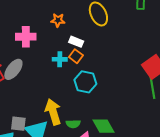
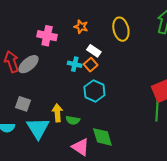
yellow arrow: (53, 112) -> (57, 113), size x0.7
gray square: (18, 124) -> (23, 104), moved
green semicircle: (73, 124) -> (73, 120), moved

